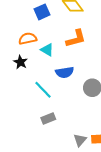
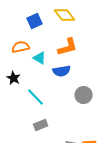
black star: (20, 62) -> (14, 78), moved
blue semicircle: (65, 72) -> (62, 71), moved

